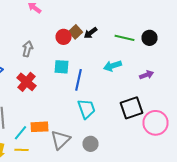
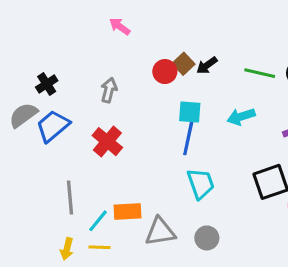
cyan square: (62, 67) -> (190, 112), moved
gray triangle: (60, 140) -> (160, 232), turned 35

